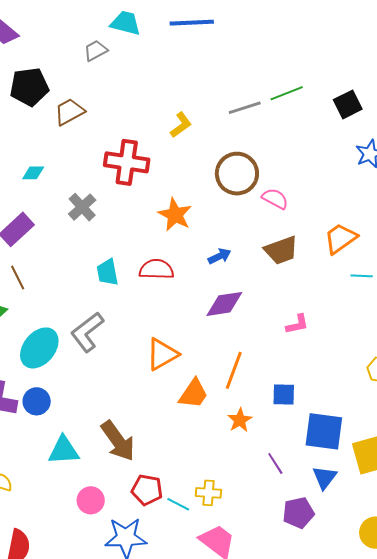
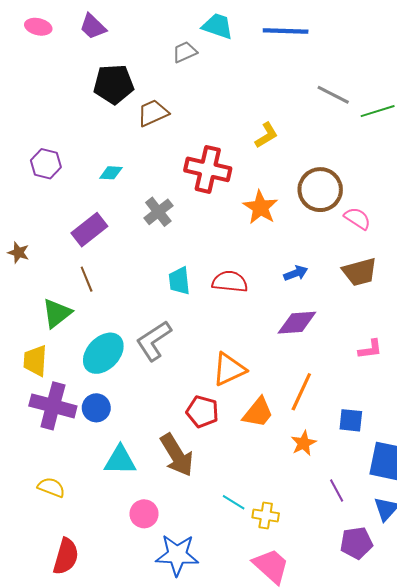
gray line: (245, 108) -> (333, 95), moved, turned 40
orange star: (175, 215) -> (260, 207), moved
red pentagon: (147, 490) -> (202, 412), moved
cyan line: (178, 504) -> (234, 502), moved

